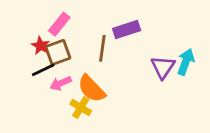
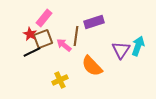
pink arrow: (61, 83) -> (64, 45), moved, turned 63
orange semicircle: (92, 89) -> (92, 66), moved
yellow cross: (81, 108) -> (60, 80), turned 35

